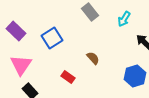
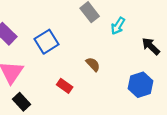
cyan arrow: (124, 19) -> (118, 26), moved

